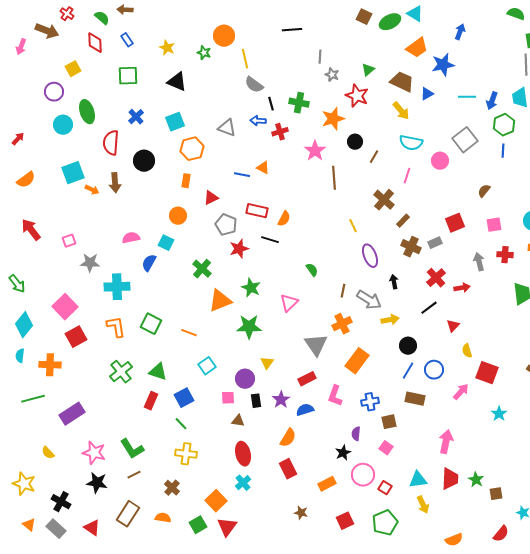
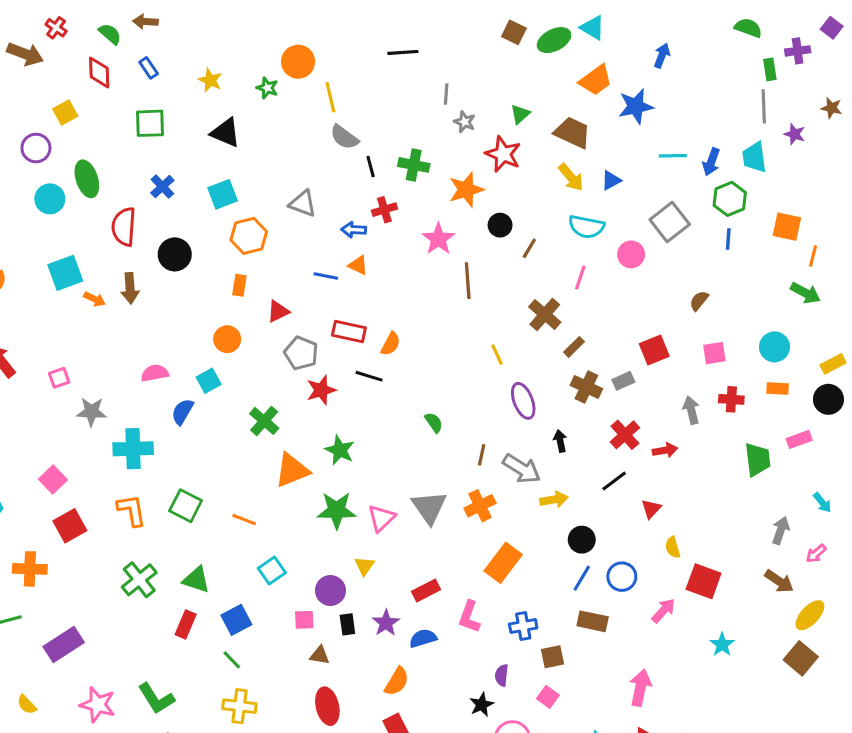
blue triangle: (427, 94) -> (611, 180), moved
blue arrow: (258, 121) -> (354, 230), moved
cyan square: (166, 243) -> (209, 381), turned 35
pink triangle: (289, 303) -> (381, 518), moved
pink square: (65, 307) -> (53, 479), size x0.7
gray triangle: (316, 345) -> (429, 507), moved

